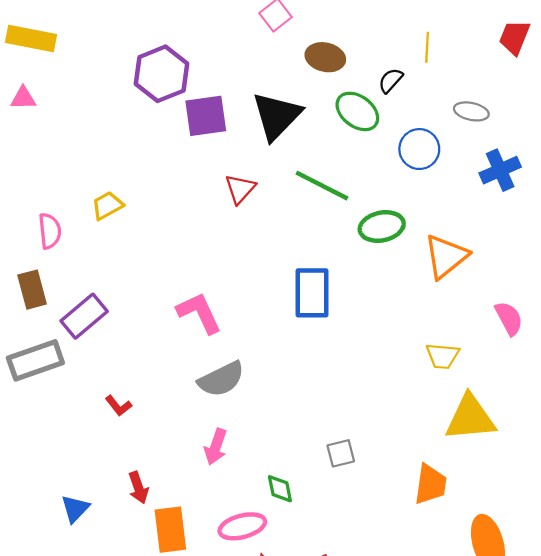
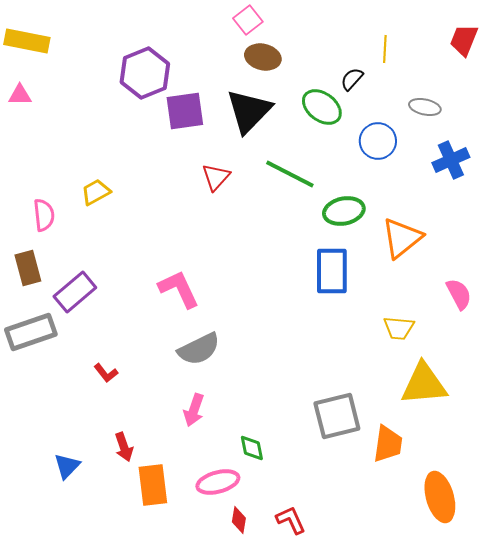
brown ellipse: (325, 57) -> (263, 57), moved
blue rectangle: (312, 293) -> (332, 271), moved
gray square: (341, 453) -> (337, 416), moved, size x1.8

